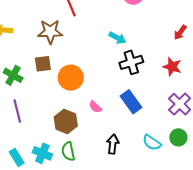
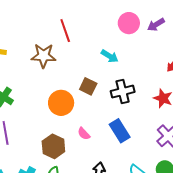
cyan arrow: (117, 38) -> (110, 56), moved
brown square: (43, 64) -> (88, 86), moved, turned 30

